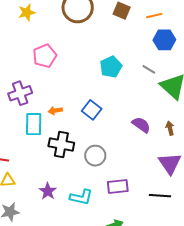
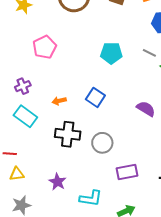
cyan pentagon: (111, 67) -> (111, 53), turned 30
purple cross: (20, 93) -> (23, 86), size x0.7
cyan rectangle: (34, 124) -> (25, 116), moved, turned -50
cyan L-shape: (81, 197) -> (91, 198), moved

